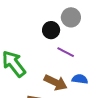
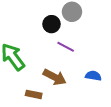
blue semicircle: (80, 79) -> (93, 76), moved

